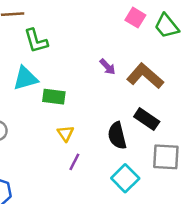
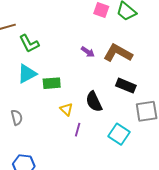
black semicircle: (117, 136) -> (94, 102), moved

